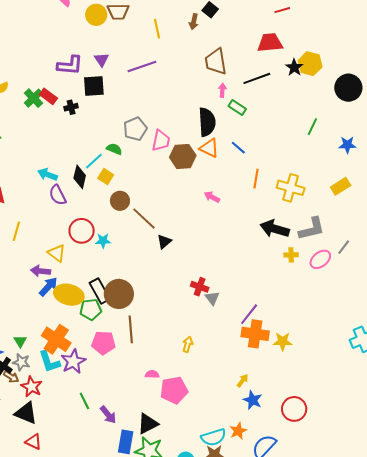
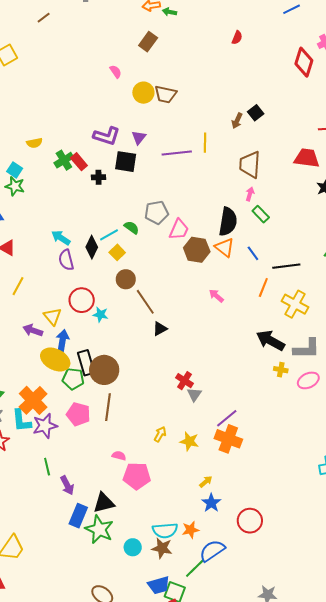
yellow line: (157, 29) -> (205, 143), moved
black line: (257, 78) -> (286, 266), moved
blue arrow: (48, 287) -> (63, 340), moved, turned -45
yellow star: (283, 341) -> (189, 441), moved

